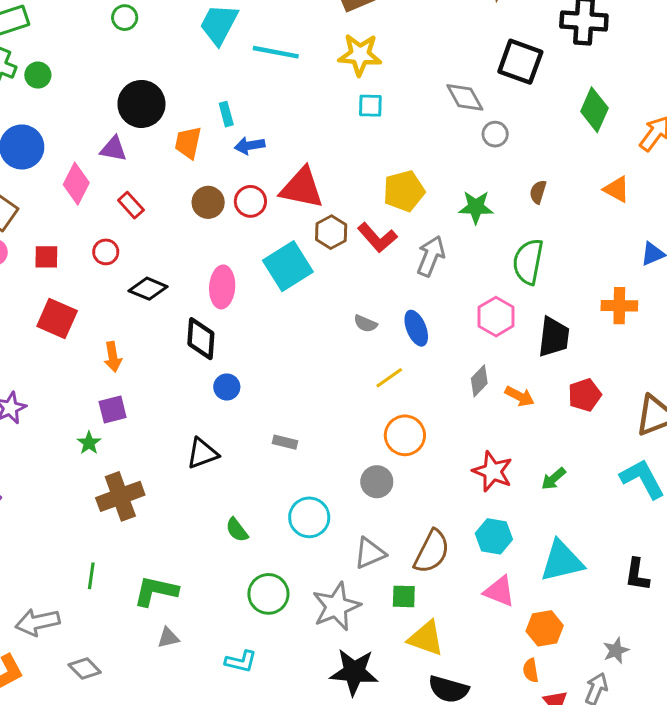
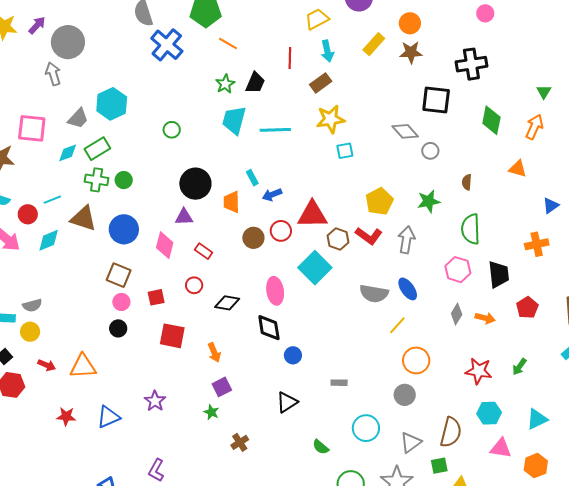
gray semicircle: (365, 324) -> (374, 294), size x1.8
brown cross: (120, 496) -> (240, 442), size x0.6
cyan triangle: (562, 561) -> (537, 419), size x0.7

